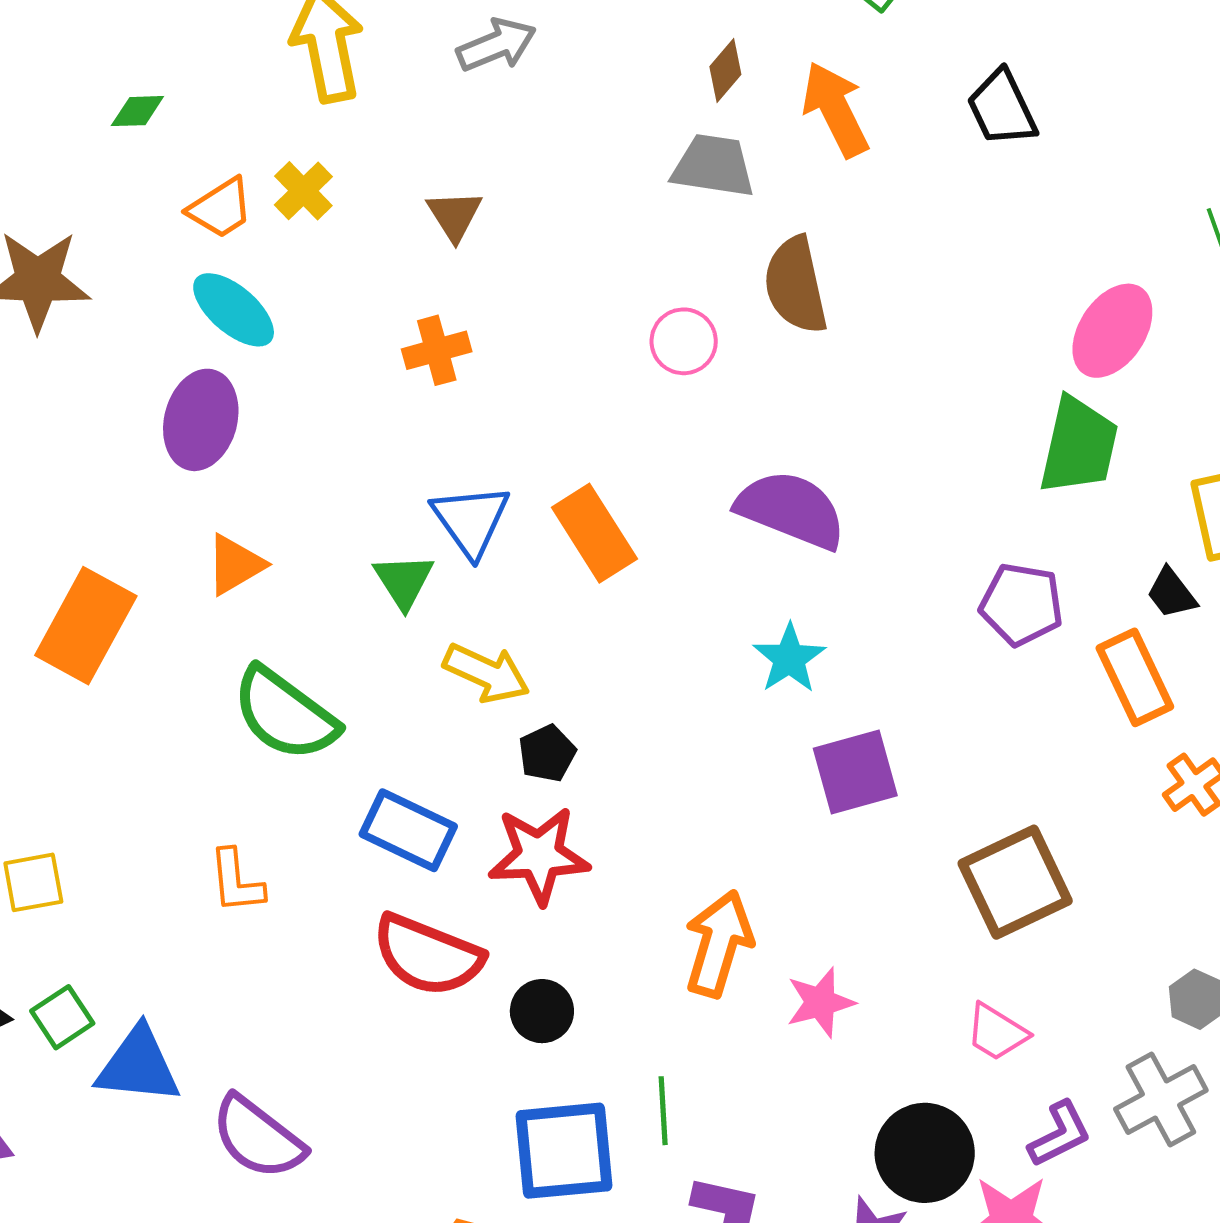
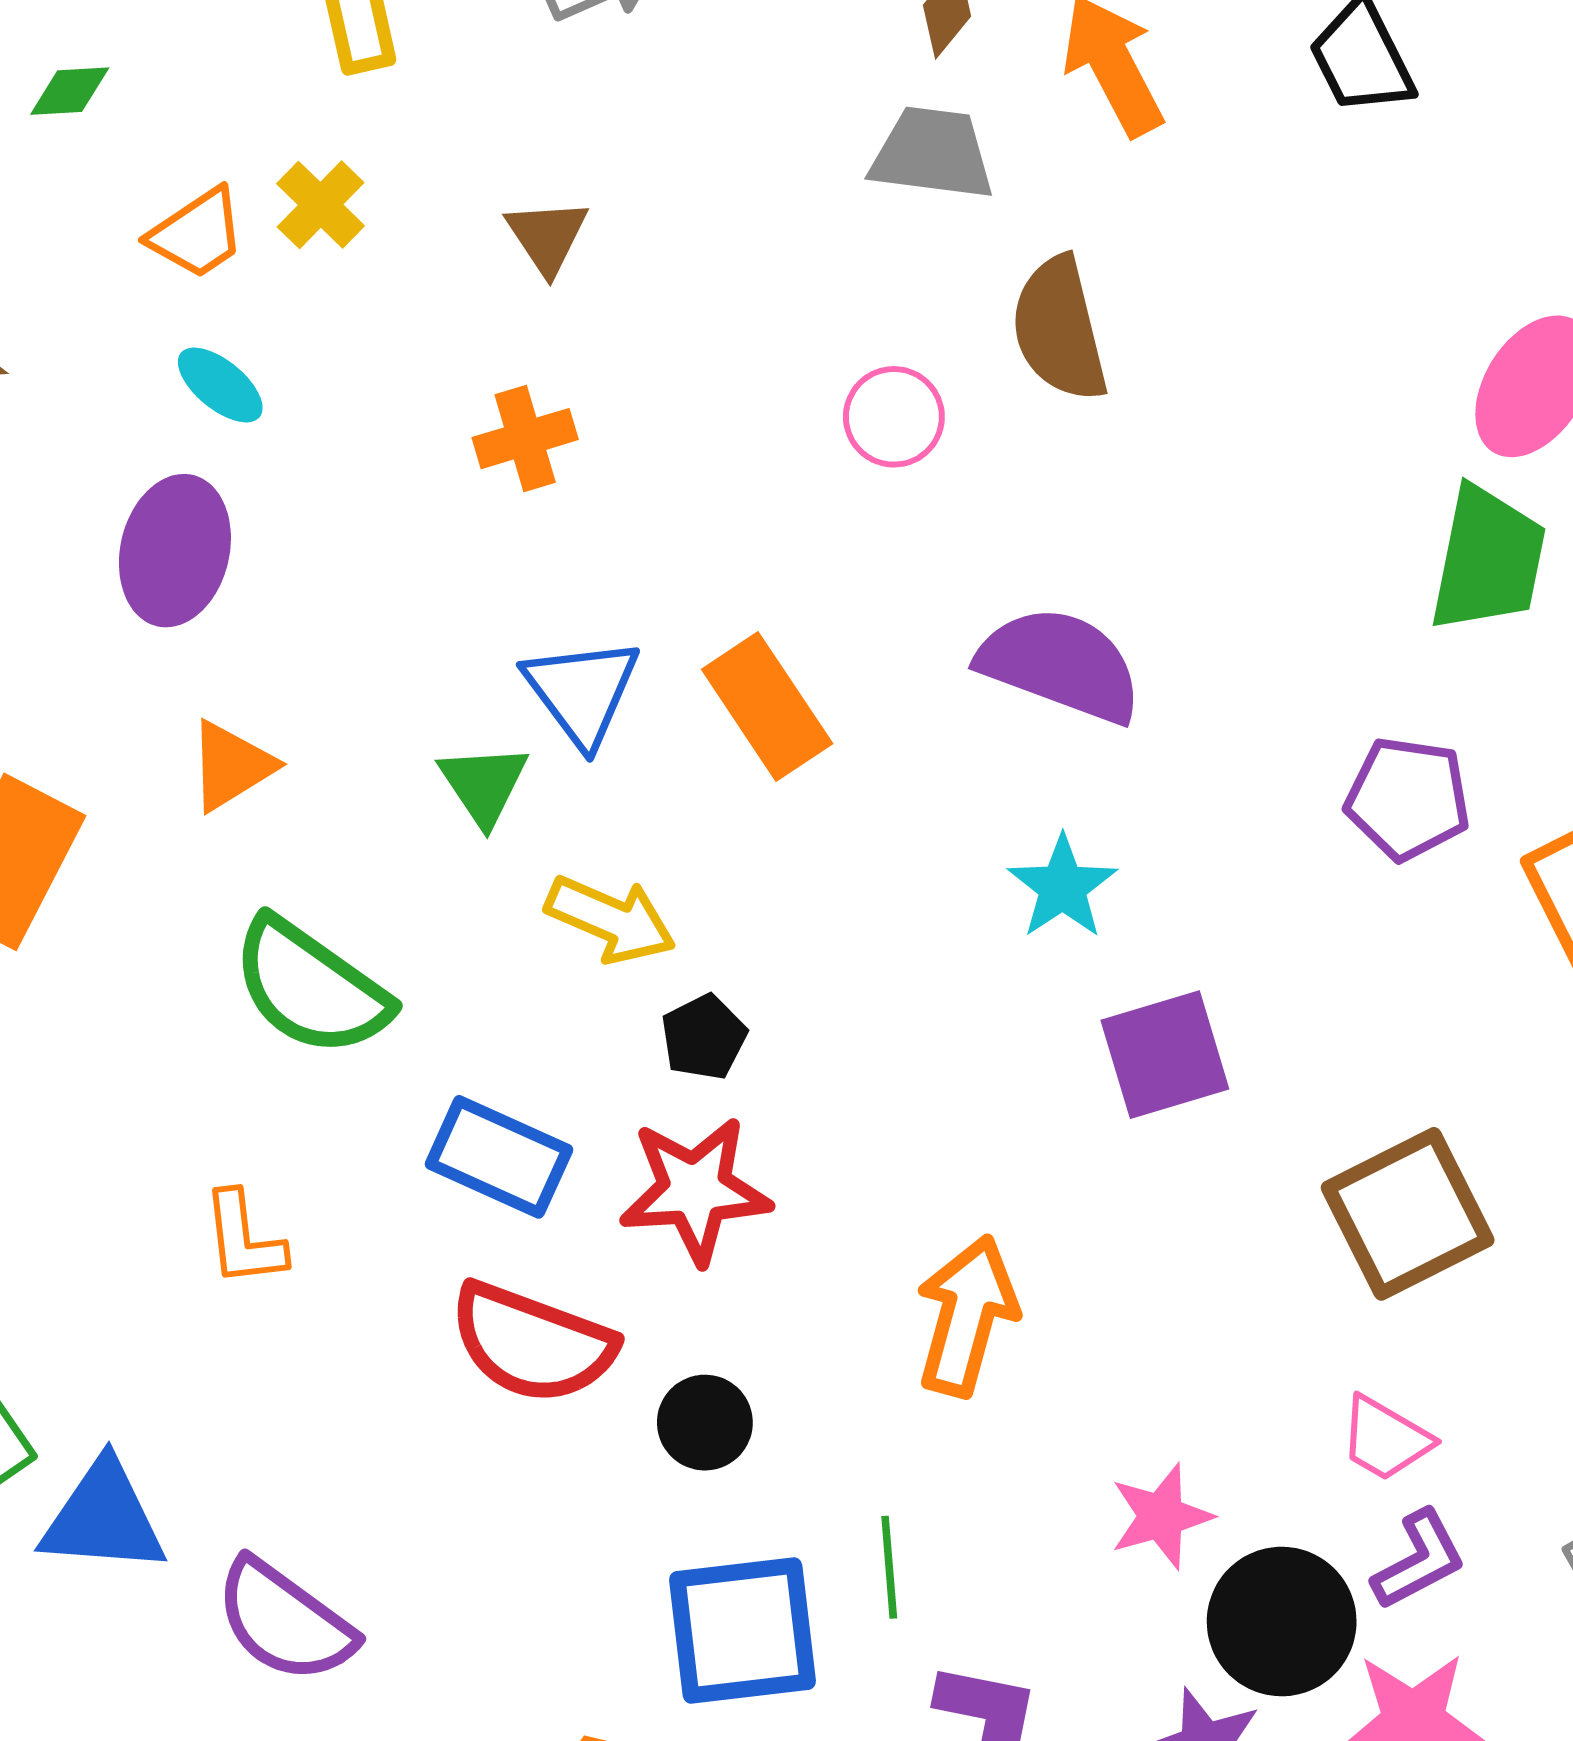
cyan ellipse: (234, 310) -> (220, 385), size x0.7
pink star: (820, 1002) -> (1161, 1516), moved
purple L-shape: (1060, 1134) -> (1419, 1560), moved

